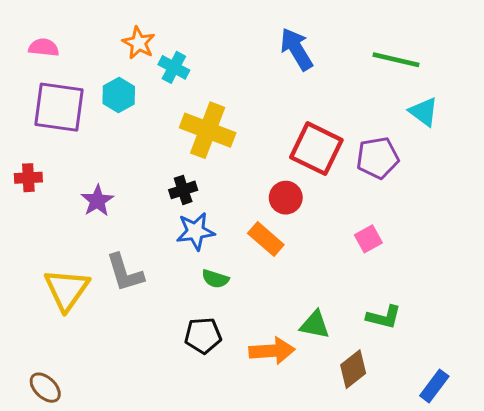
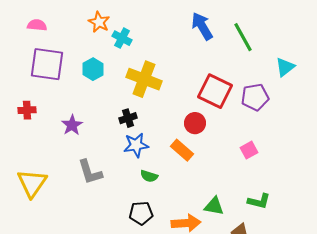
green line: (396, 60) -> (243, 37), moved, turned 48
cyan hexagon: (119, 95) -> (93, 69), moved
cyan triangle: (424, 112) -> (285, 67), turned 45
yellow triangle: (67, 290) -> (32, 183), moved

